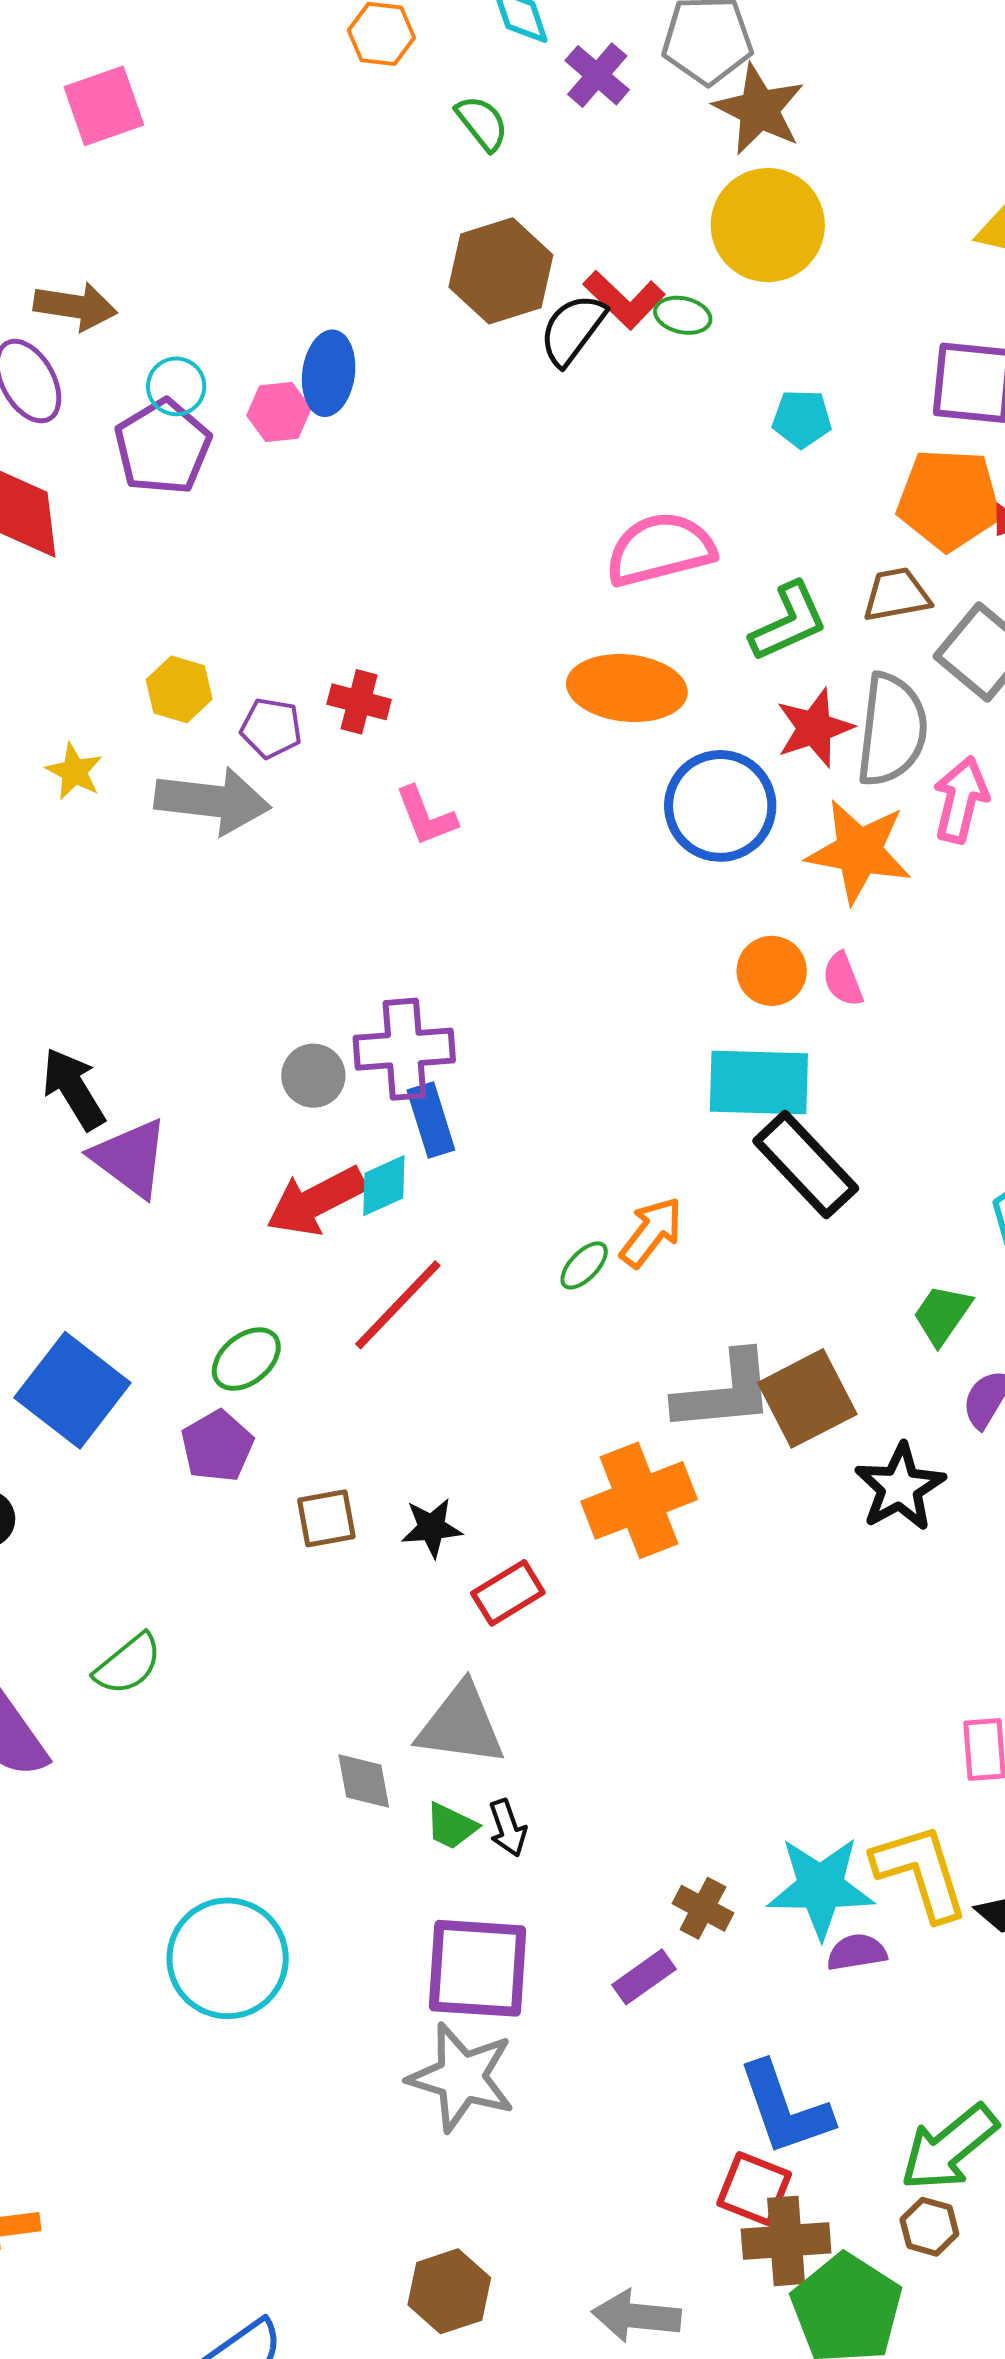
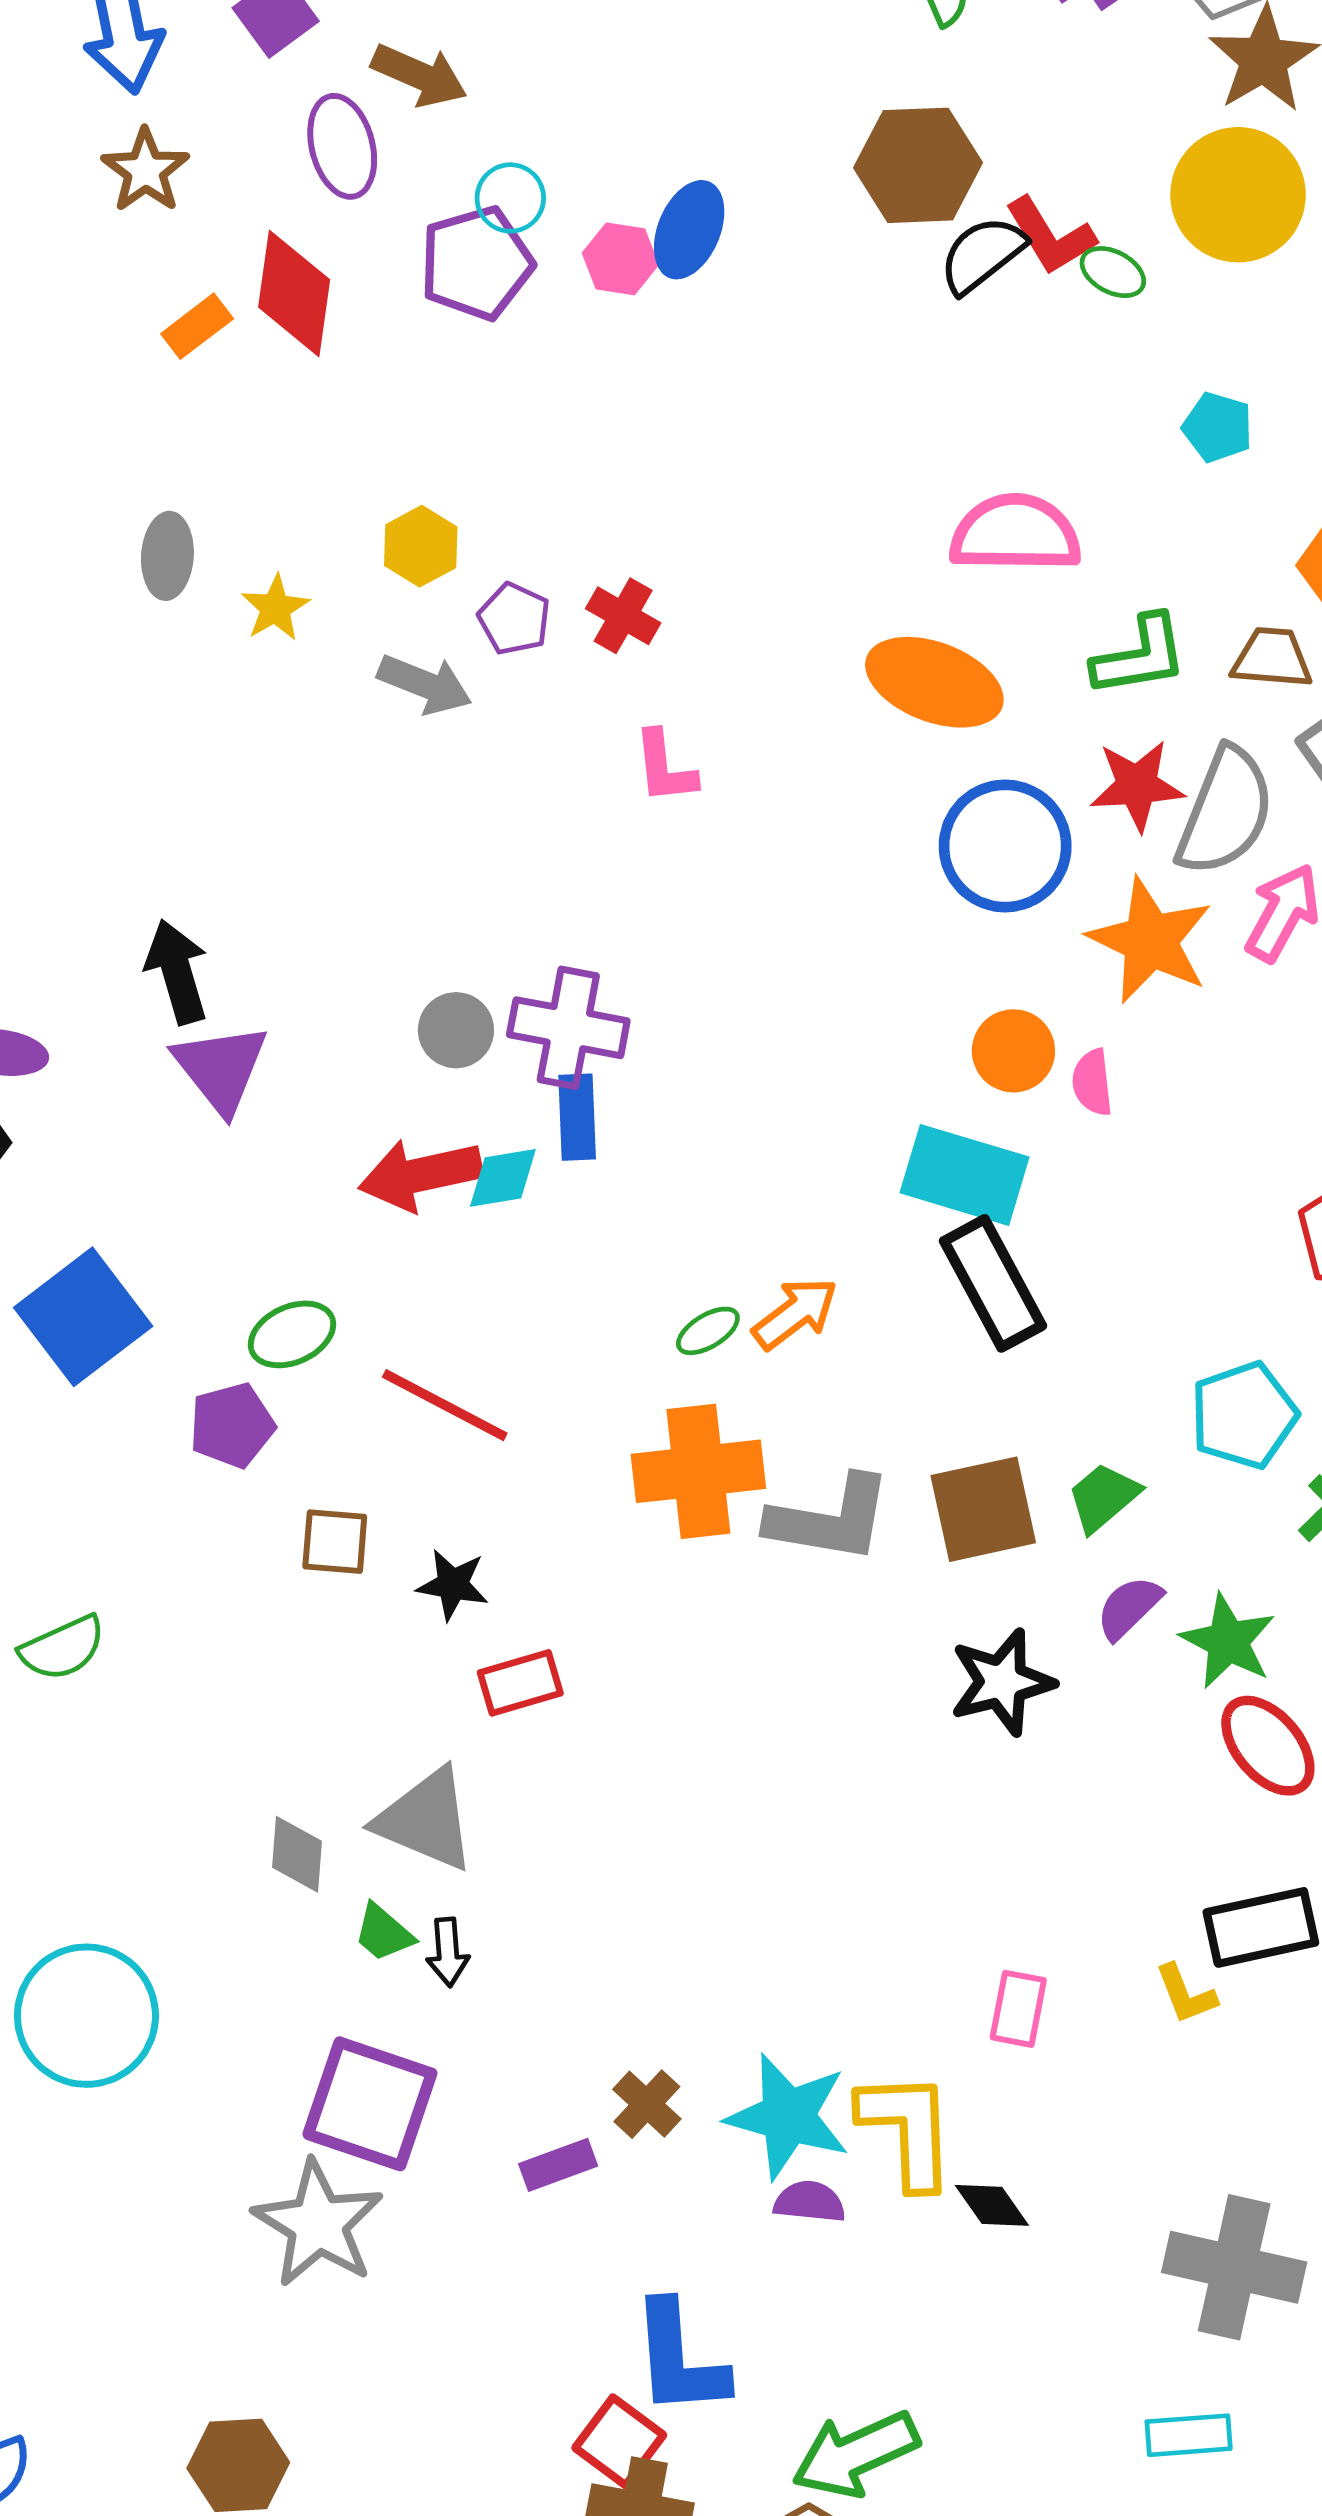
gray arrow: (213, 801) -> (425, 684), size x0.7
red line: (398, 1305) -> (445, 1405), moved, turned 59
brown square: (807, 1398) -> (983, 1509), moved
orange cross: (639, 1500) -> (698, 1471), moved

